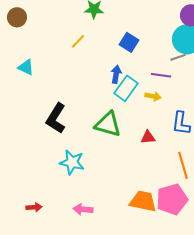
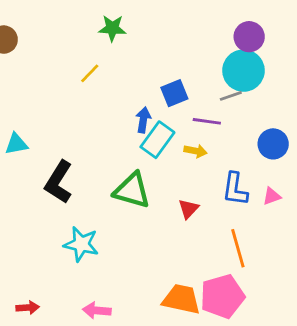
blue square: (129, 42) -> (174, 93), moved, turned 36
cyan triangle: (26, 67) -> (16, 144), moved, turned -36
red triangle: (148, 137) -> (188, 209), turned -42

